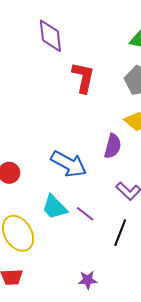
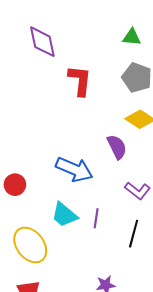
purple semicircle: (113, 146) -> (117, 147), turned -35
purple line: (85, 214) -> (96, 218), turned 66

